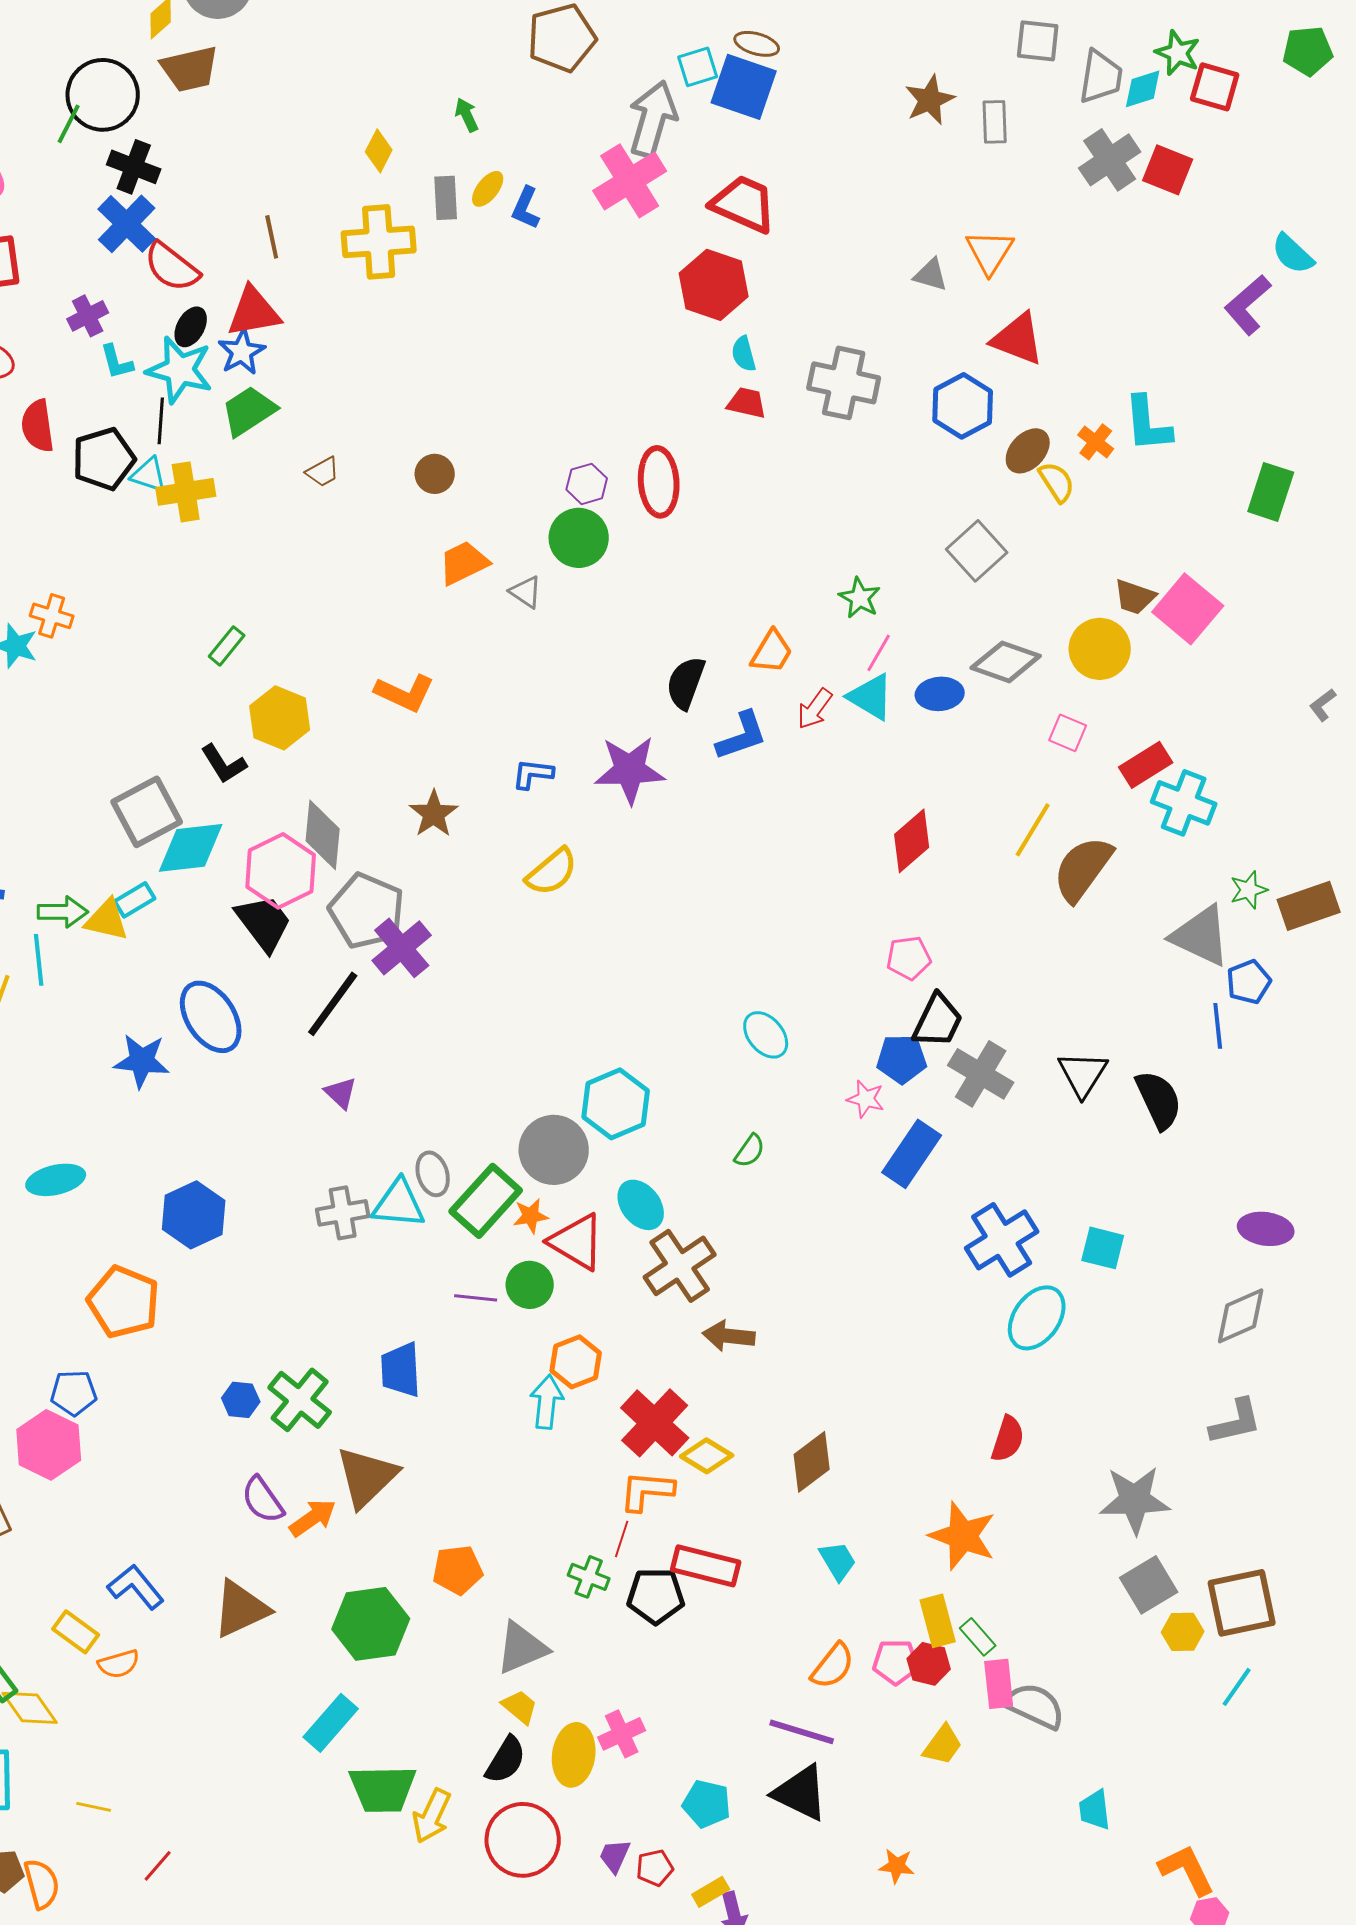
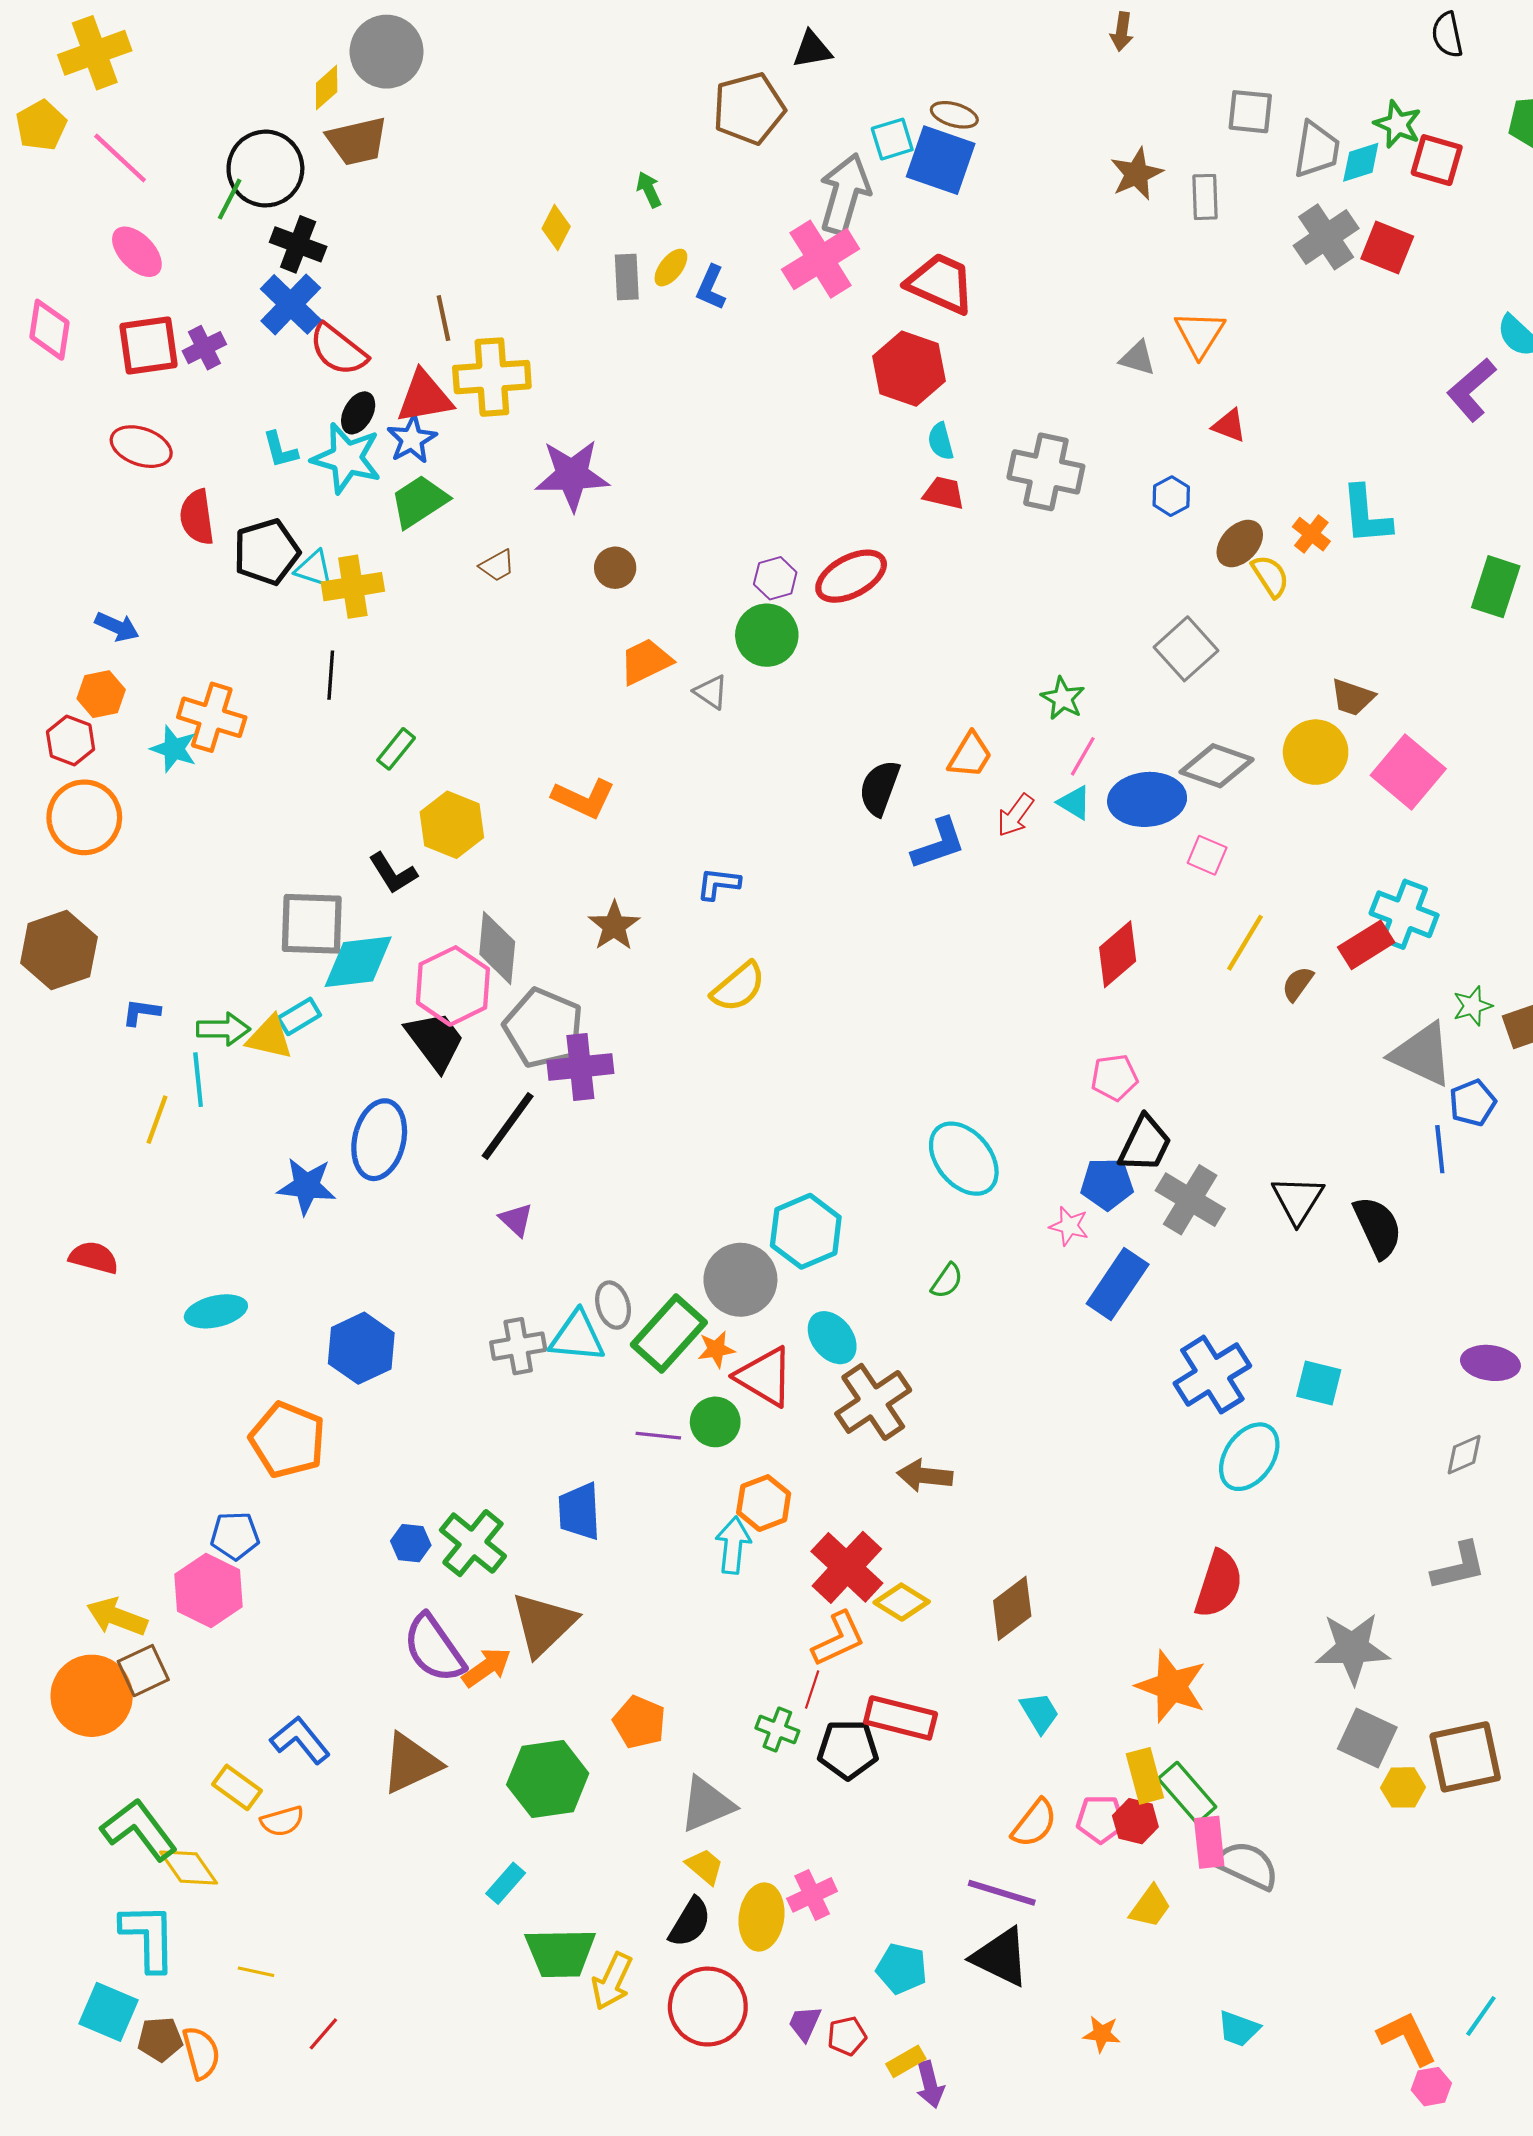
yellow cross: (379, 242) -> (492, 377), moved
purple cross: (88, 316) -> (204, 348), moved
red triangle: (1018, 339) -> (1229, 426), size x0.6
blue hexagon: (963, 406) -> (1171, 496), size x0.6
black line: (161, 421) -> (331, 675), moved
red ellipse: (659, 482) -> (851, 576), turned 66
pink square: (1188, 609) -> (1408, 772), moved
orange cross: (52, 616) -> (212, 717), size x1.5
blue ellipse: (940, 694) -> (1147, 799), size x1.5
cyan triangle: (871, 697) -> (1074, 803), size x0.7
pink square: (1068, 733) -> (1207, 855), moved
red rectangle: (1146, 765) -> (1366, 945), moved
purple star: (630, 770) -> (572, 475), moved
gray square: (147, 812) -> (312, 924), turned 30
brown semicircle: (1083, 869) -> (1298, 984), size x0.5
purple cross: (402, 948) -> (580, 1067), turned 34
blue ellipse: (211, 1017) -> (379, 1140), turned 46
cyan ellipse: (766, 1035) -> (964, 1159), size x1.5
gray diamond: (1241, 1316) -> (1464, 1455), size x0.7
red semicircle: (1008, 1439) -> (1219, 1584), size x1.4
orange L-shape: (647, 1491) -> (838, 1639), turned 150
purple semicircle: (263, 1500) -> (434, 1648), size x1.4
orange pentagon: (458, 1570) -> (639, 1722), turned 30
gray square: (1149, 1585) -> (1367, 1738), turned -34
green rectangle: (978, 1637) -> (1187, 1793), size x1.5
cyan line: (1237, 1687) -> (1481, 2016), moved
cyan rectangle: (331, 1723) -> (506, 1883), size x0.7
cyan trapezoid: (1095, 1810) -> (1239, 2029), moved, turned -63

